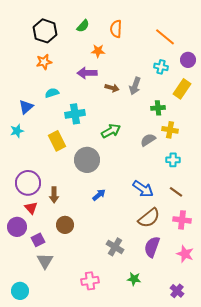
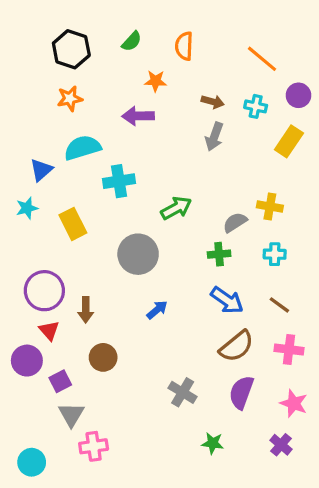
brown arrow: (112, 88) -> (213, 102), moved
cyan semicircle: (52, 93) -> (82, 148), size x1.6
green cross: (158, 108) -> (219, 254), moved
yellow rectangle: (57, 141) -> (73, 224), moved
pink cross: (90, 281) -> (94, 446), moved
purple cross: (177, 291) -> (281, 445), moved

